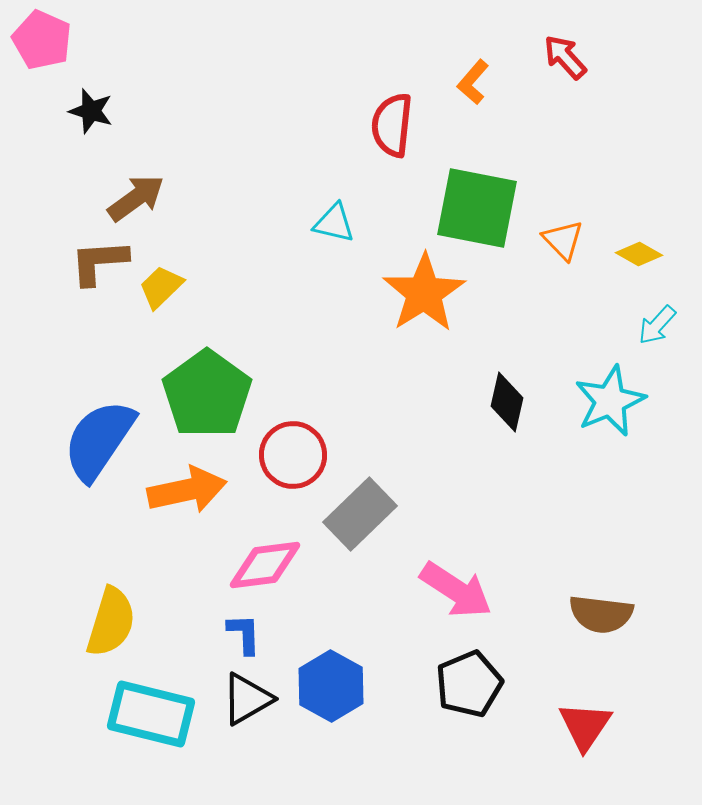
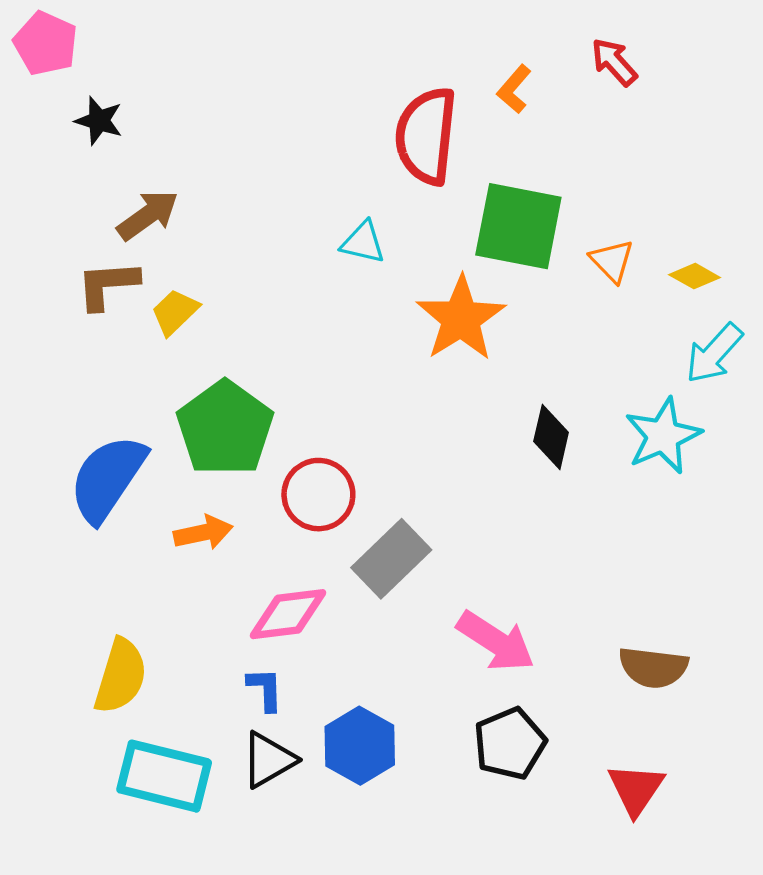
red semicircle: (392, 125) -> (426, 136), size x1.4
cyan arrow: (657, 325) -> (714, 353), size x1.4
orange arrow: (187, 490) -> (203, 533), size x0.7

